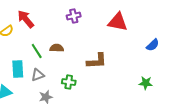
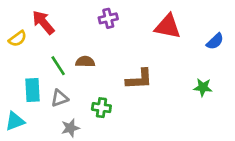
blue semicircle: (153, 45) -> (215, 41), moved
green star: (146, 83) -> (203, 87), moved

